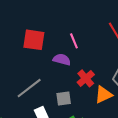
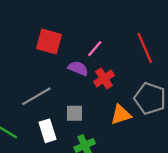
pink line: (74, 41) -> (95, 49), turned 56
red cross: (86, 78) -> (104, 78), moved

